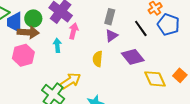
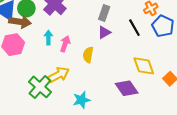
pink arrow: (73, 31) -> (65, 44), moved
purple diamond: (133, 57) -> (127, 88), moved
yellow diamond: (155, 79) -> (144, 66), moved

